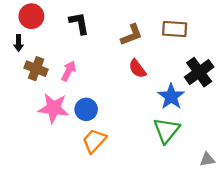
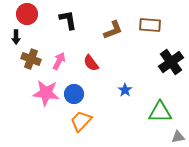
red semicircle: (137, 69) -> (91, 63), moved
blue star: (171, 97) -> (125, 90), moved, size x0.6
green triangle: (166, 130) -> (160, 112), moved, turned 50

